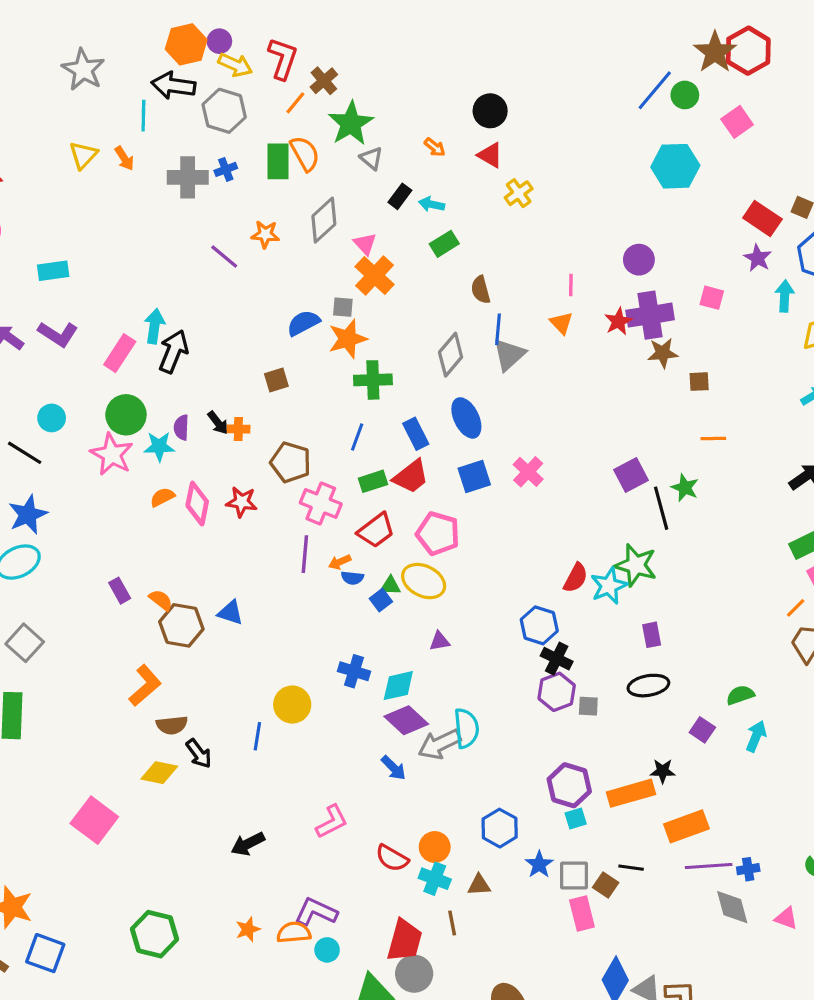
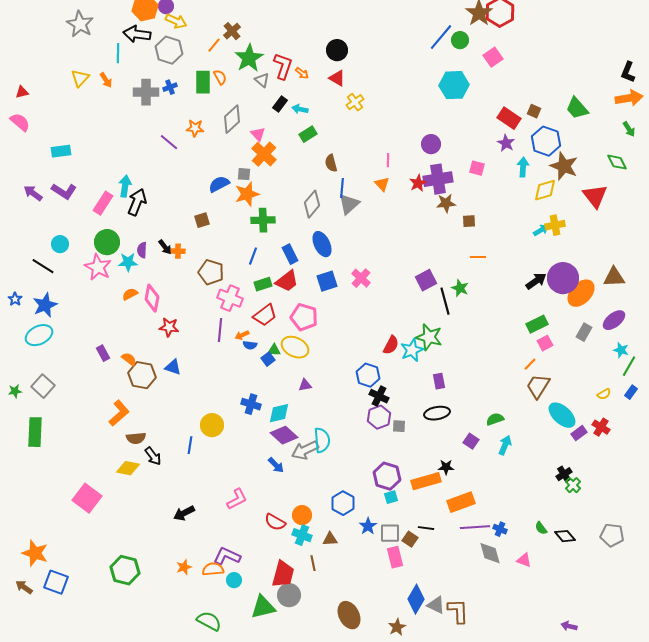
red L-shape: (283, 59) -> (283, 66), moved
orange semicircle: (305, 154) -> (220, 77), size x0.7
red star: (242, 502) -> (169, 327), moved
blue cross: (748, 869) -> (500, 529), turned 32

